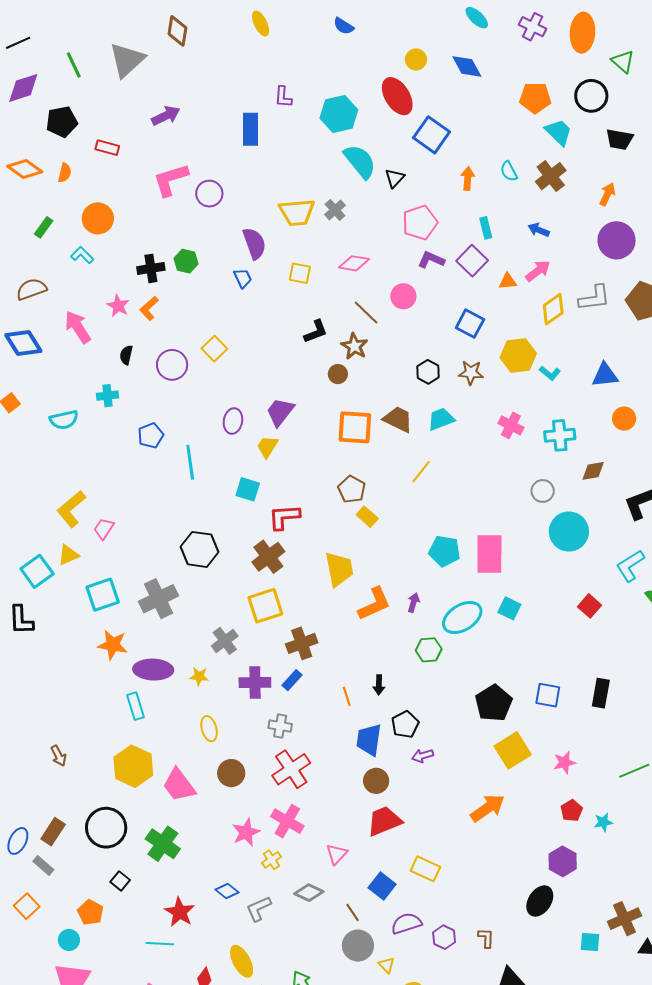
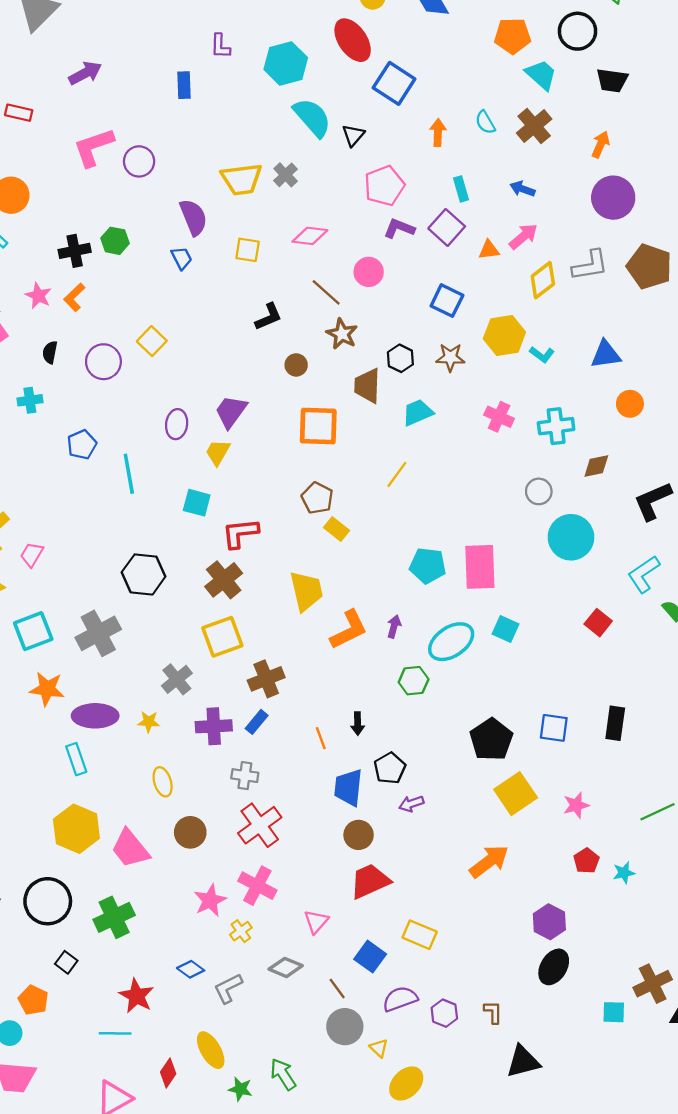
blue rectangle: (251, 129) -> (184, 85), size x0.7
brown star: (354, 346) -> (342, 334), moved
brown trapezoid: (398, 419) -> (367, 386), moved, turned -112
green cross: (163, 844) -> (114, 917), turned 32
purple hexagon: (563, 861) -> (549, 922), moved

